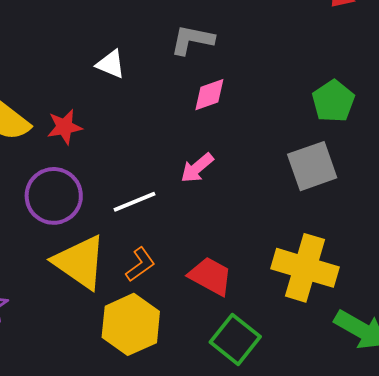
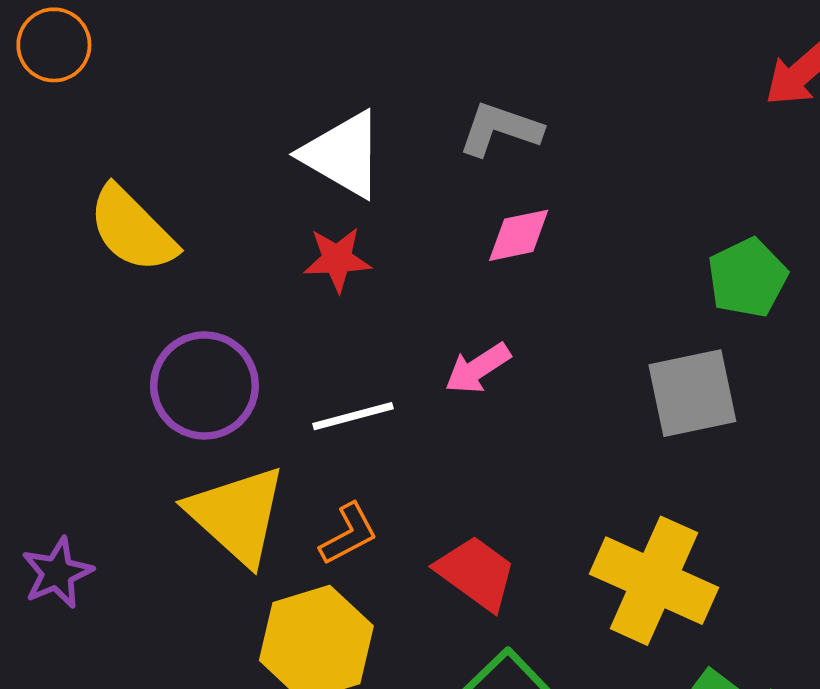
white triangle: (111, 64) -> (343, 154), size x1.6
red star: (64, 127) -> (337, 259), moved

